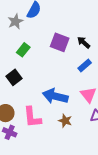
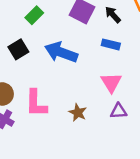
blue rectangle: (85, 65) -> (111, 44), turned 48
blue arrow: (55, 96) -> (61, 52), moved

